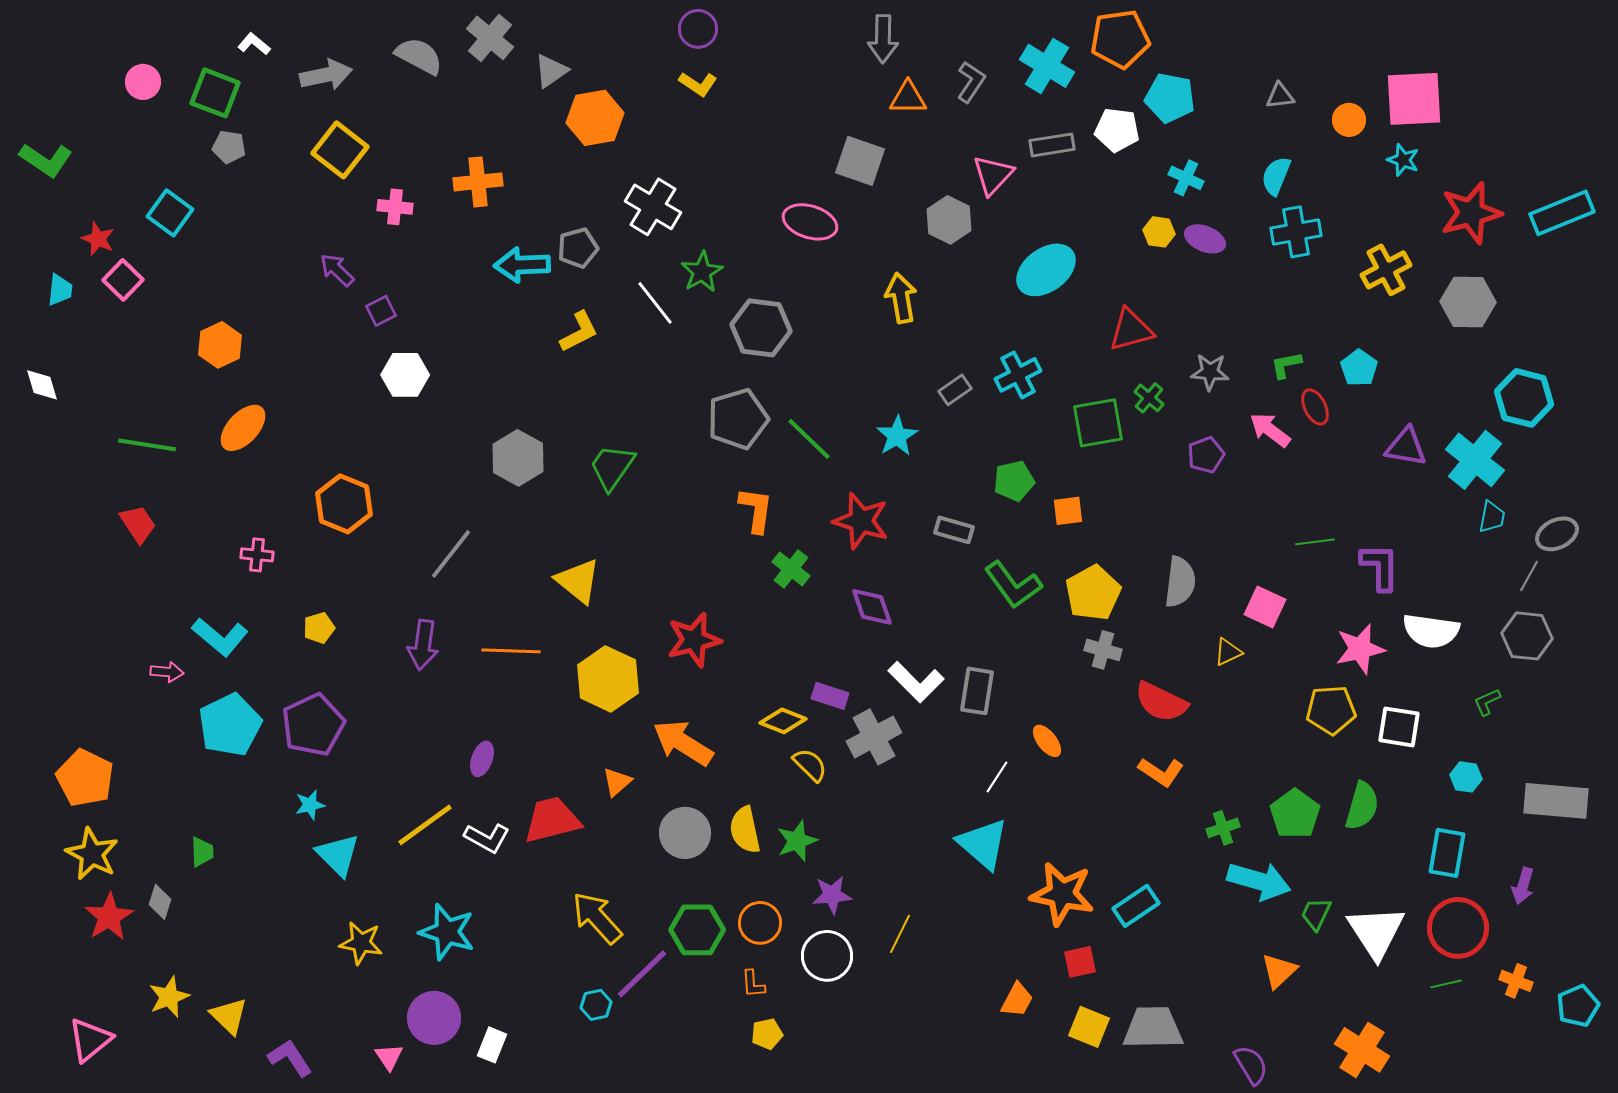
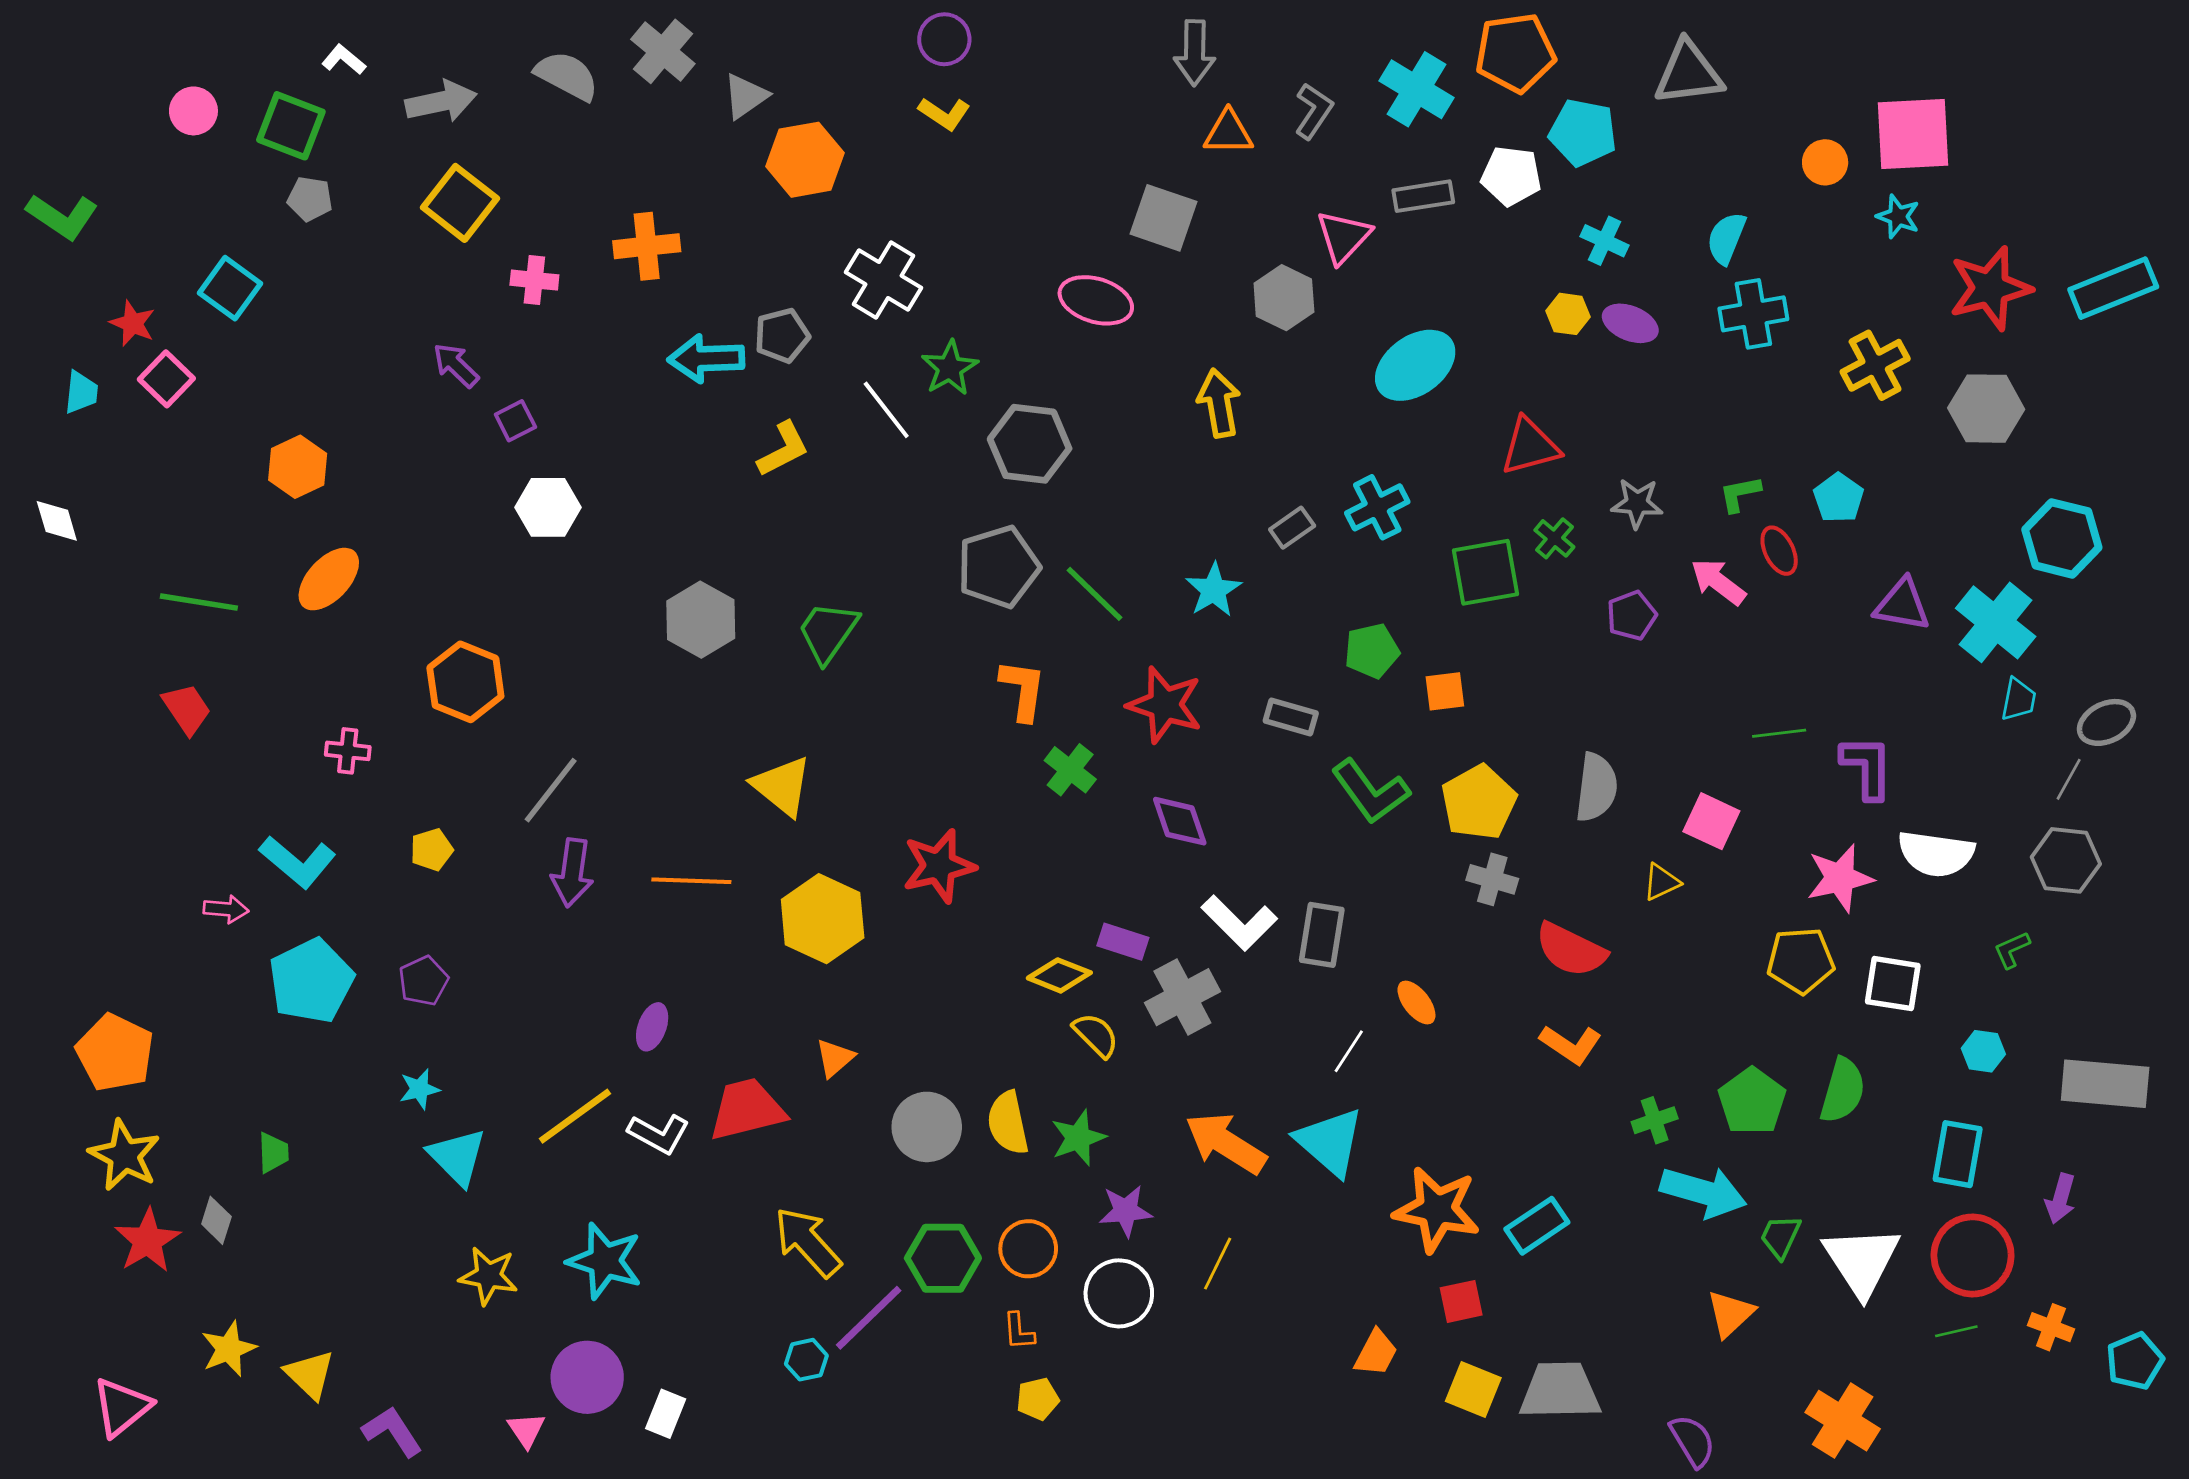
gray triangle: (1280, 96) -> (1688, 73), moved, size x1.8
gray line: (451, 554) -> (551, 790), moved
purple pentagon: (313, 725) -> (423, 981), size x0.6
orange arrow: (683, 743) -> (1226, 1143), moved

